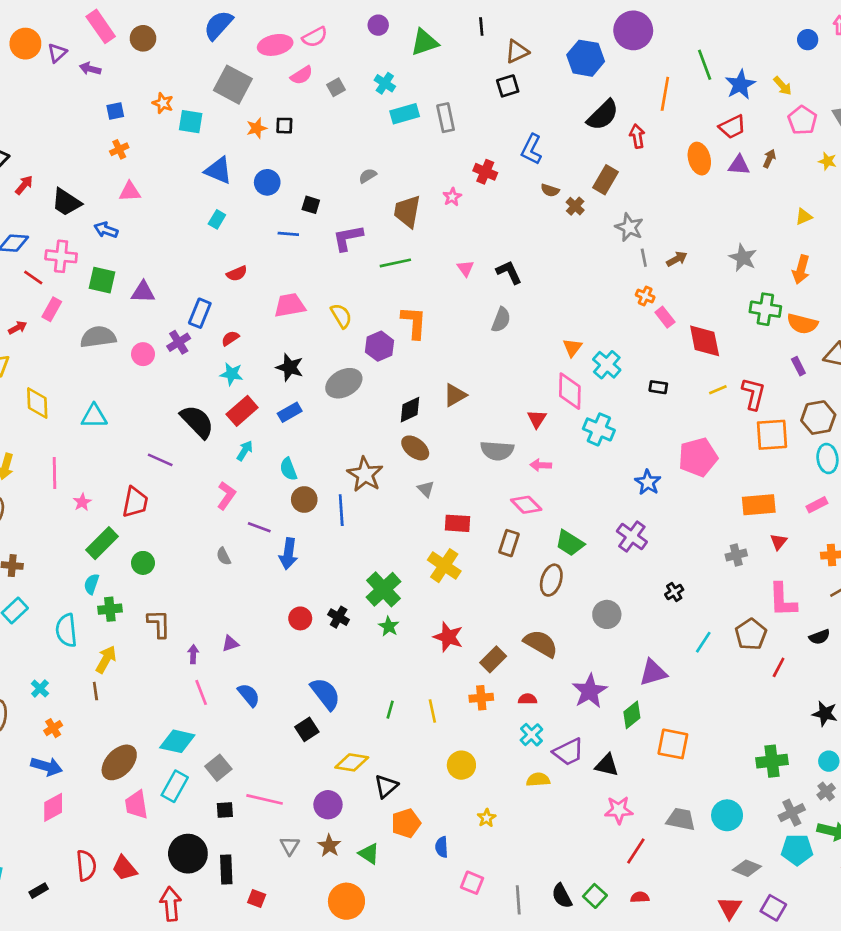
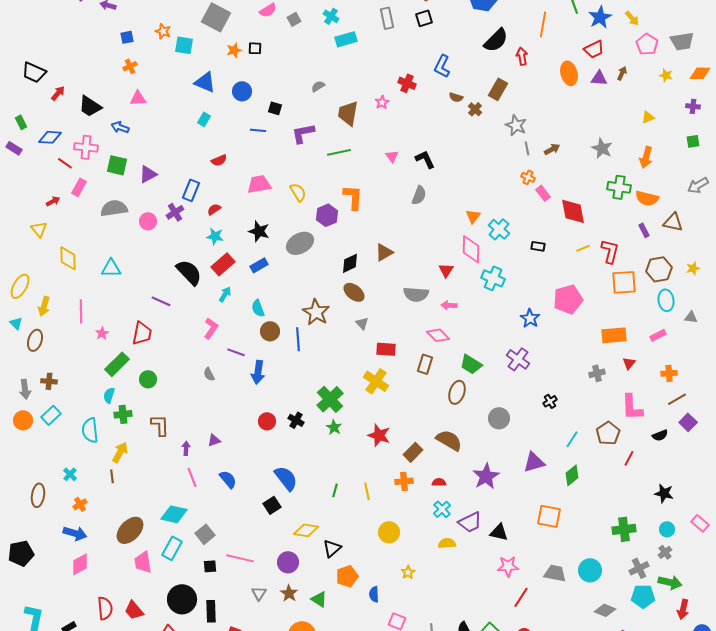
gray rectangle: (446, 118) -> (387, 18), moved
purple triangle: (143, 292) -> (148, 174), turned -30
green diamond: (632, 715) -> (572, 475), moved

